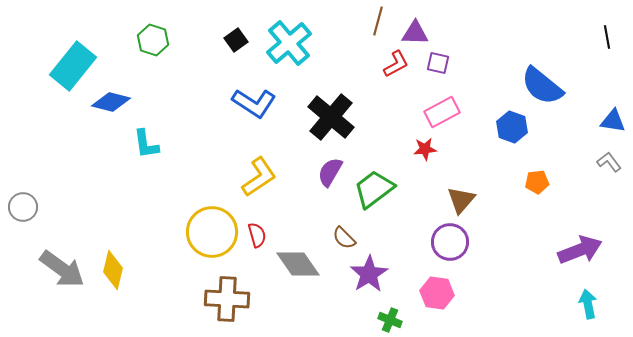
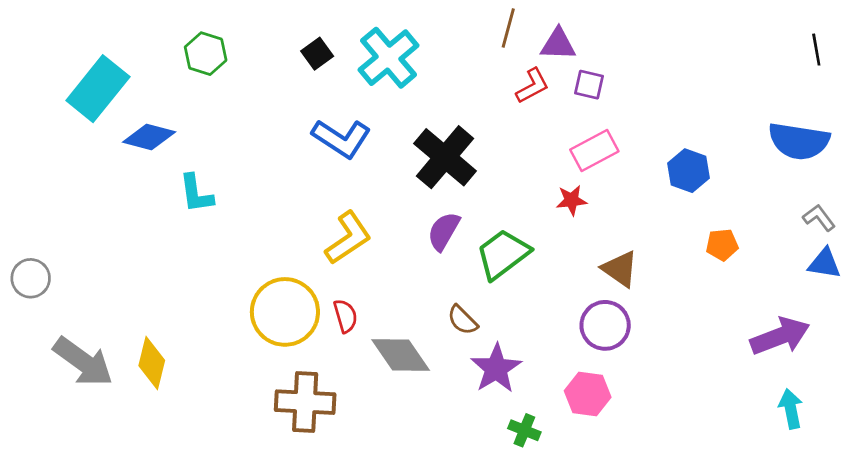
blue semicircle: (542, 86) -> (799, 141), moved, turned -30
blue triangle: (613, 121) -> (824, 263), moved
brown triangle: (461, 200) -> (620, 269), turned -36

